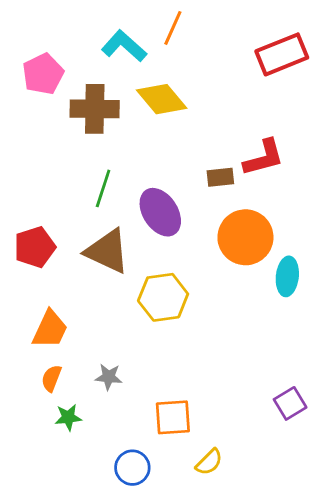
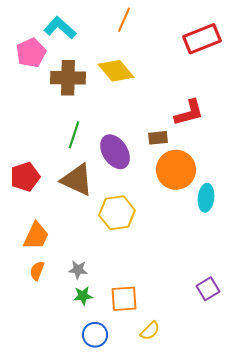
cyan L-shape: (124, 46) -> (60, 28), moved
brown rectangle: (220, 177) -> (158, 138), moved
green star: (68, 417) -> (83, 296), moved

